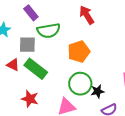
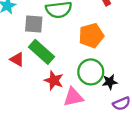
red triangle: (13, 65) -> (17, 59), moved
red star: (30, 99) -> (54, 80), moved

